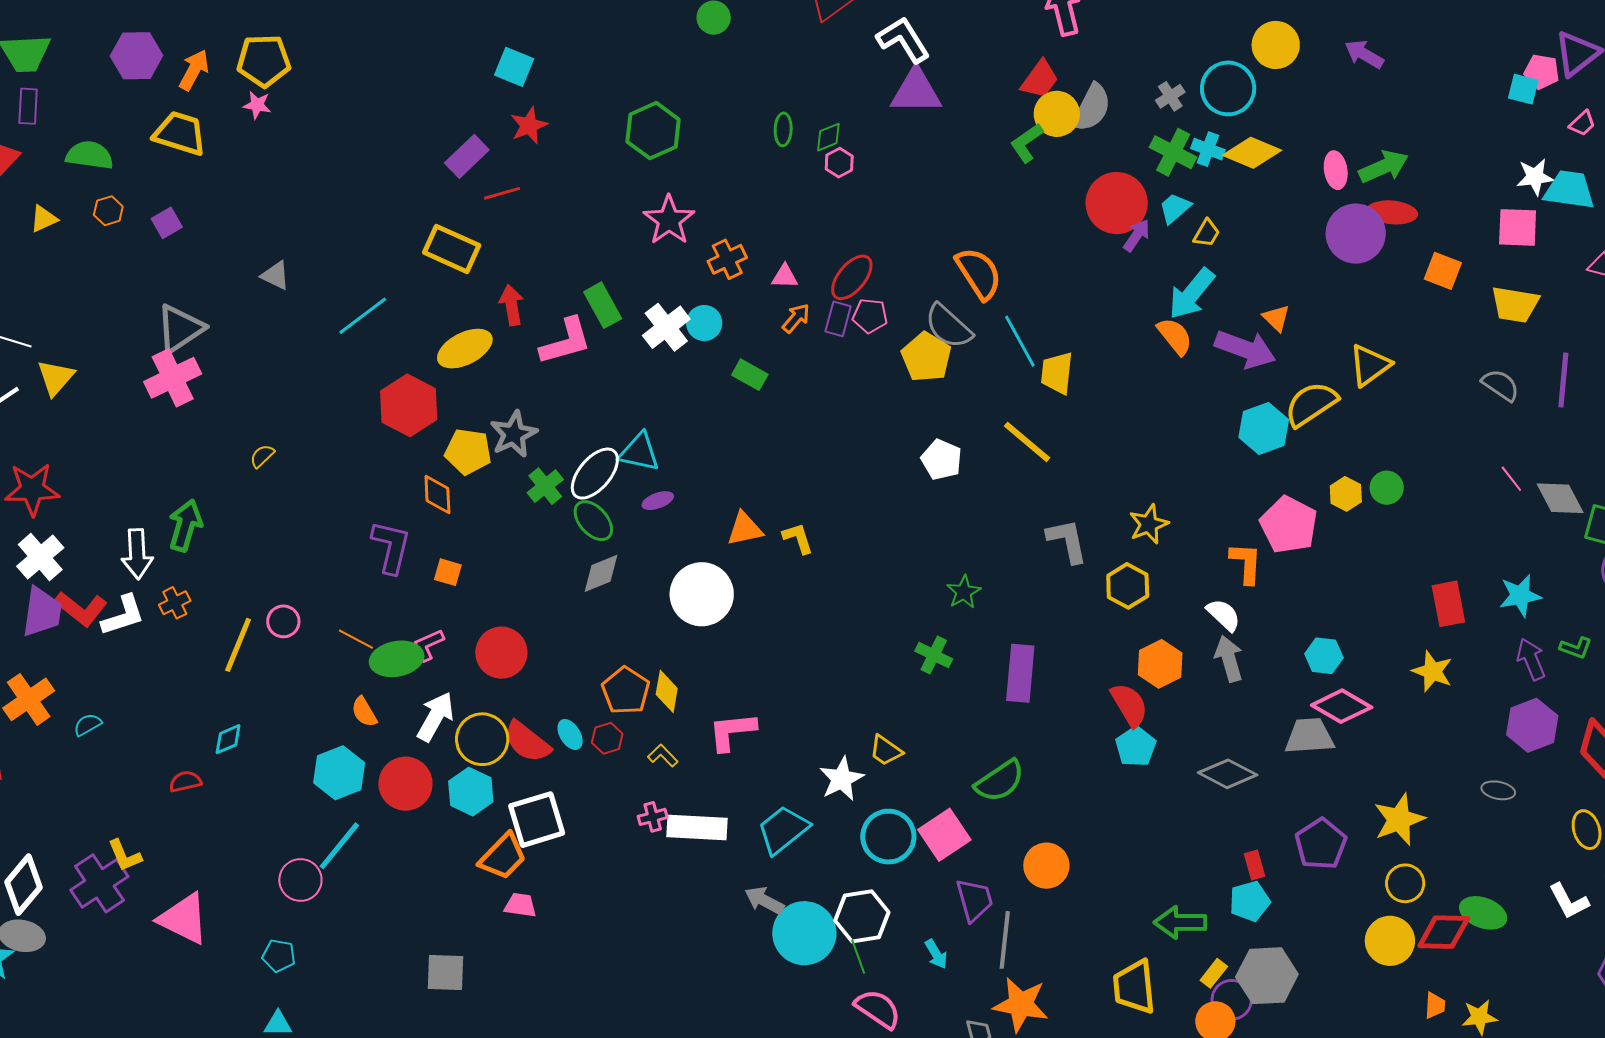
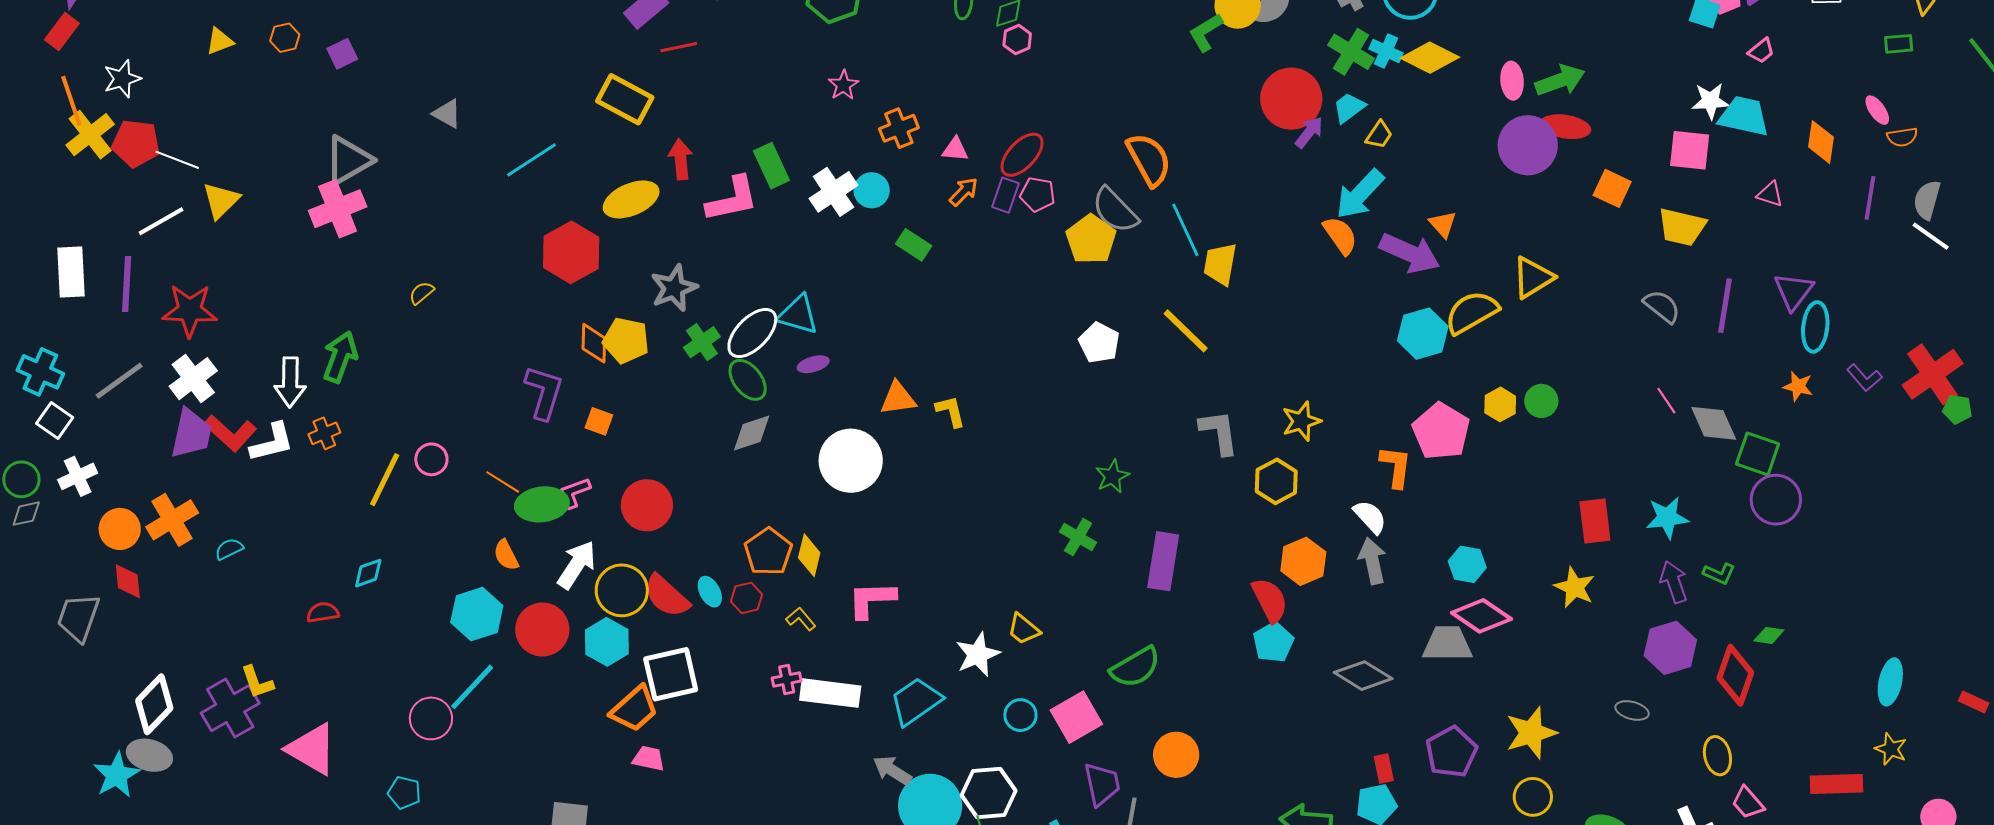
pink star: (669, 220) -> (843, 85), size x0.6
yellow pentagon: (468, 452) -> (626, 340), moved
cyan circle: (888, 837) -> (1020, 715), size x0.6

